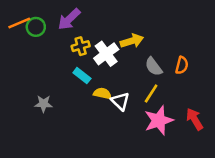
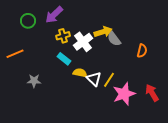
orange line: (19, 23) -> (15, 54), moved
gray semicircle: (154, 67) -> (114, 39), moved
yellow line: (151, 93) -> (109, 80), moved

